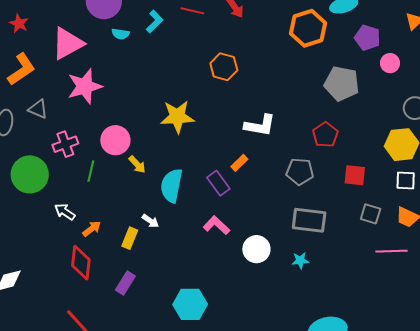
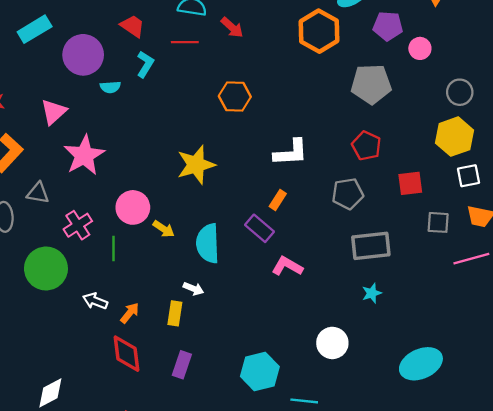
pink triangle: (68, 43) -> (54, 112), size x0.7
pink L-shape: (216, 225) -> (287, 266), moved
white circle: (256, 249) -> (332, 343), moved

